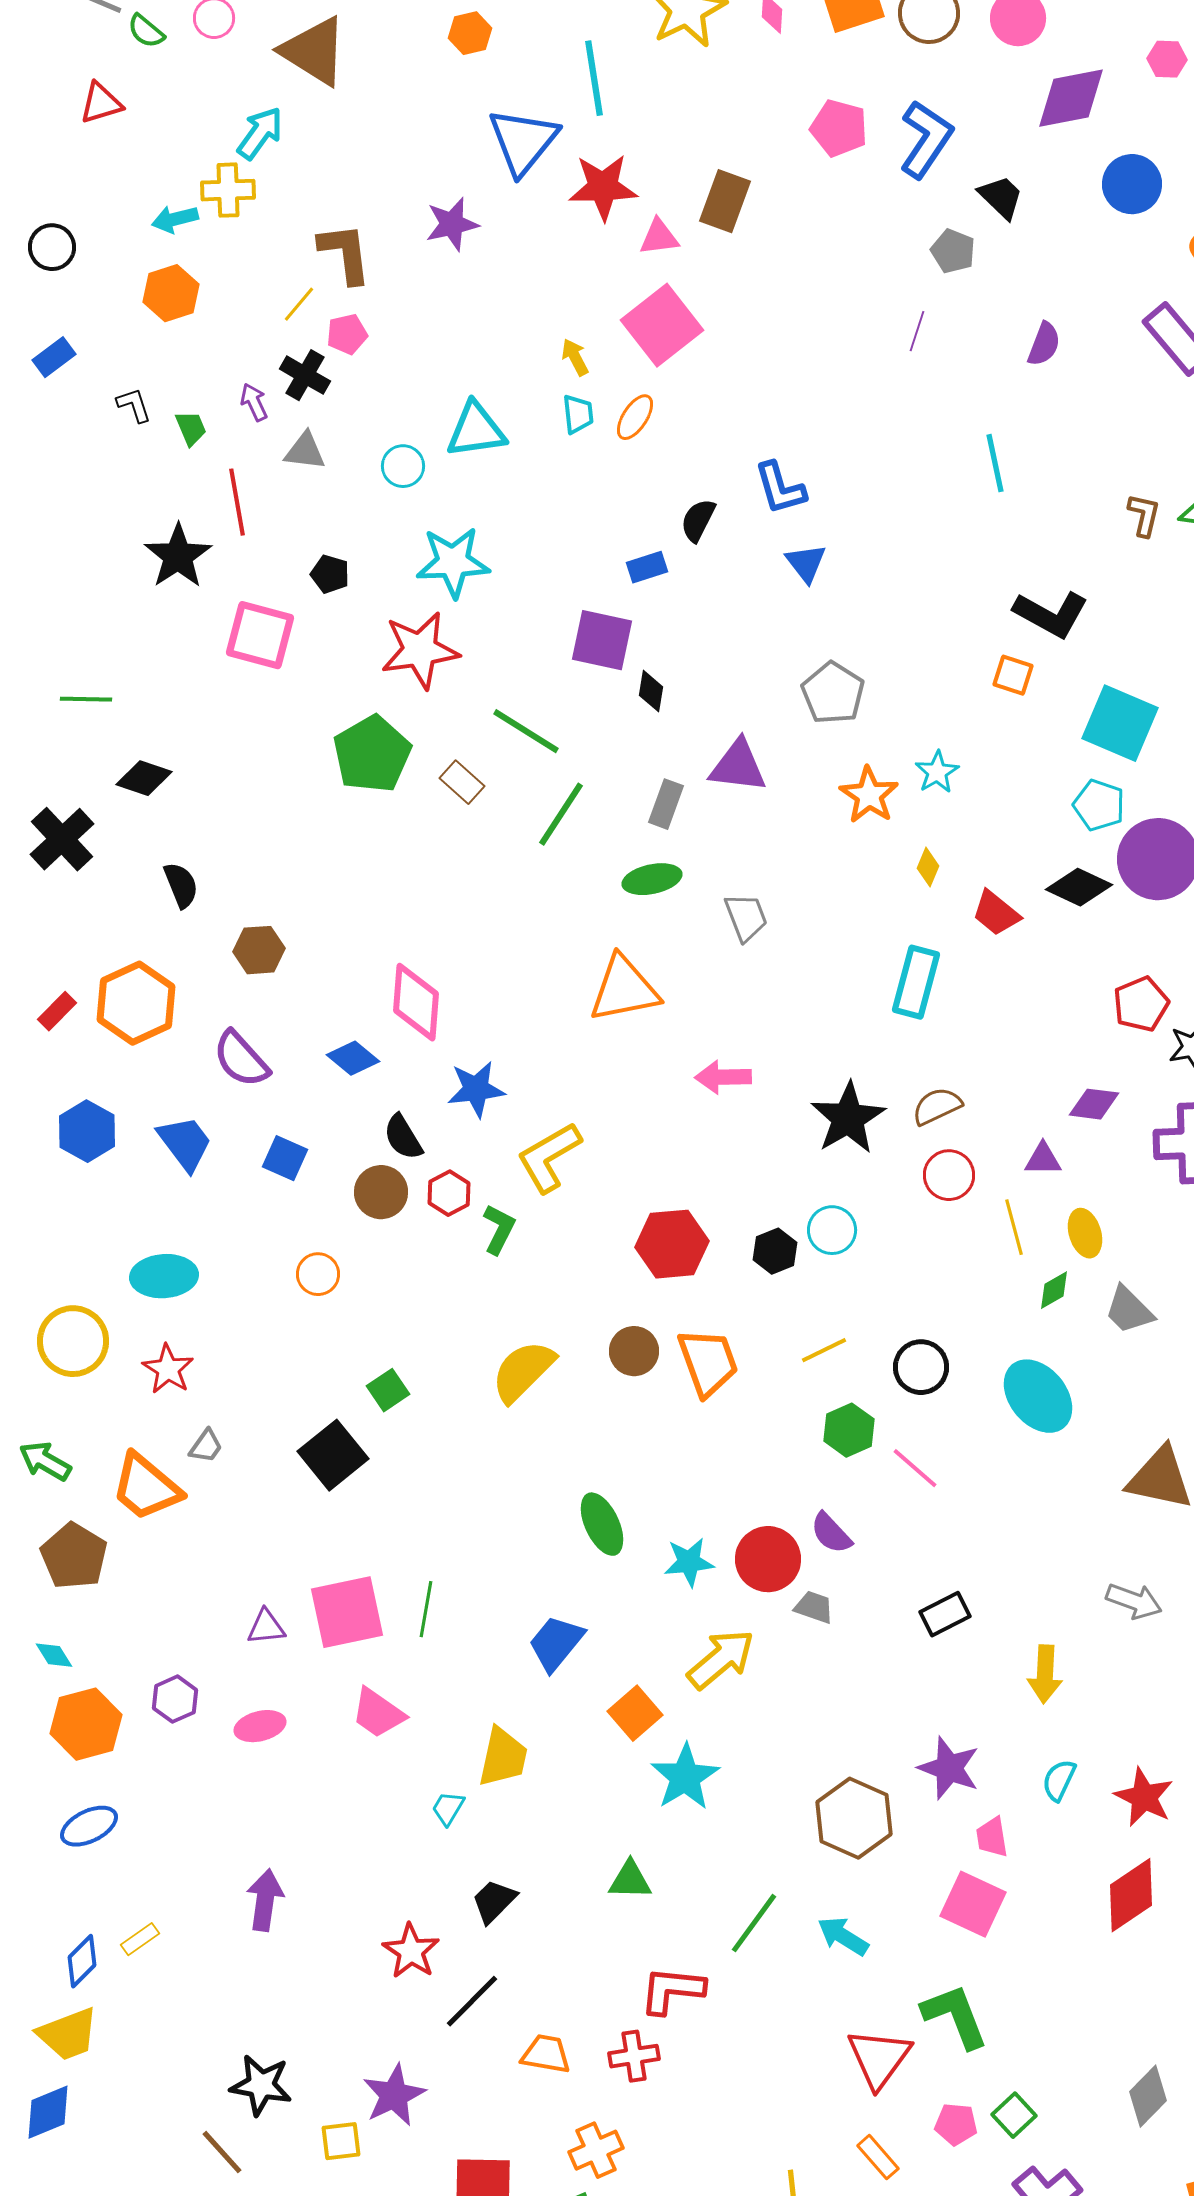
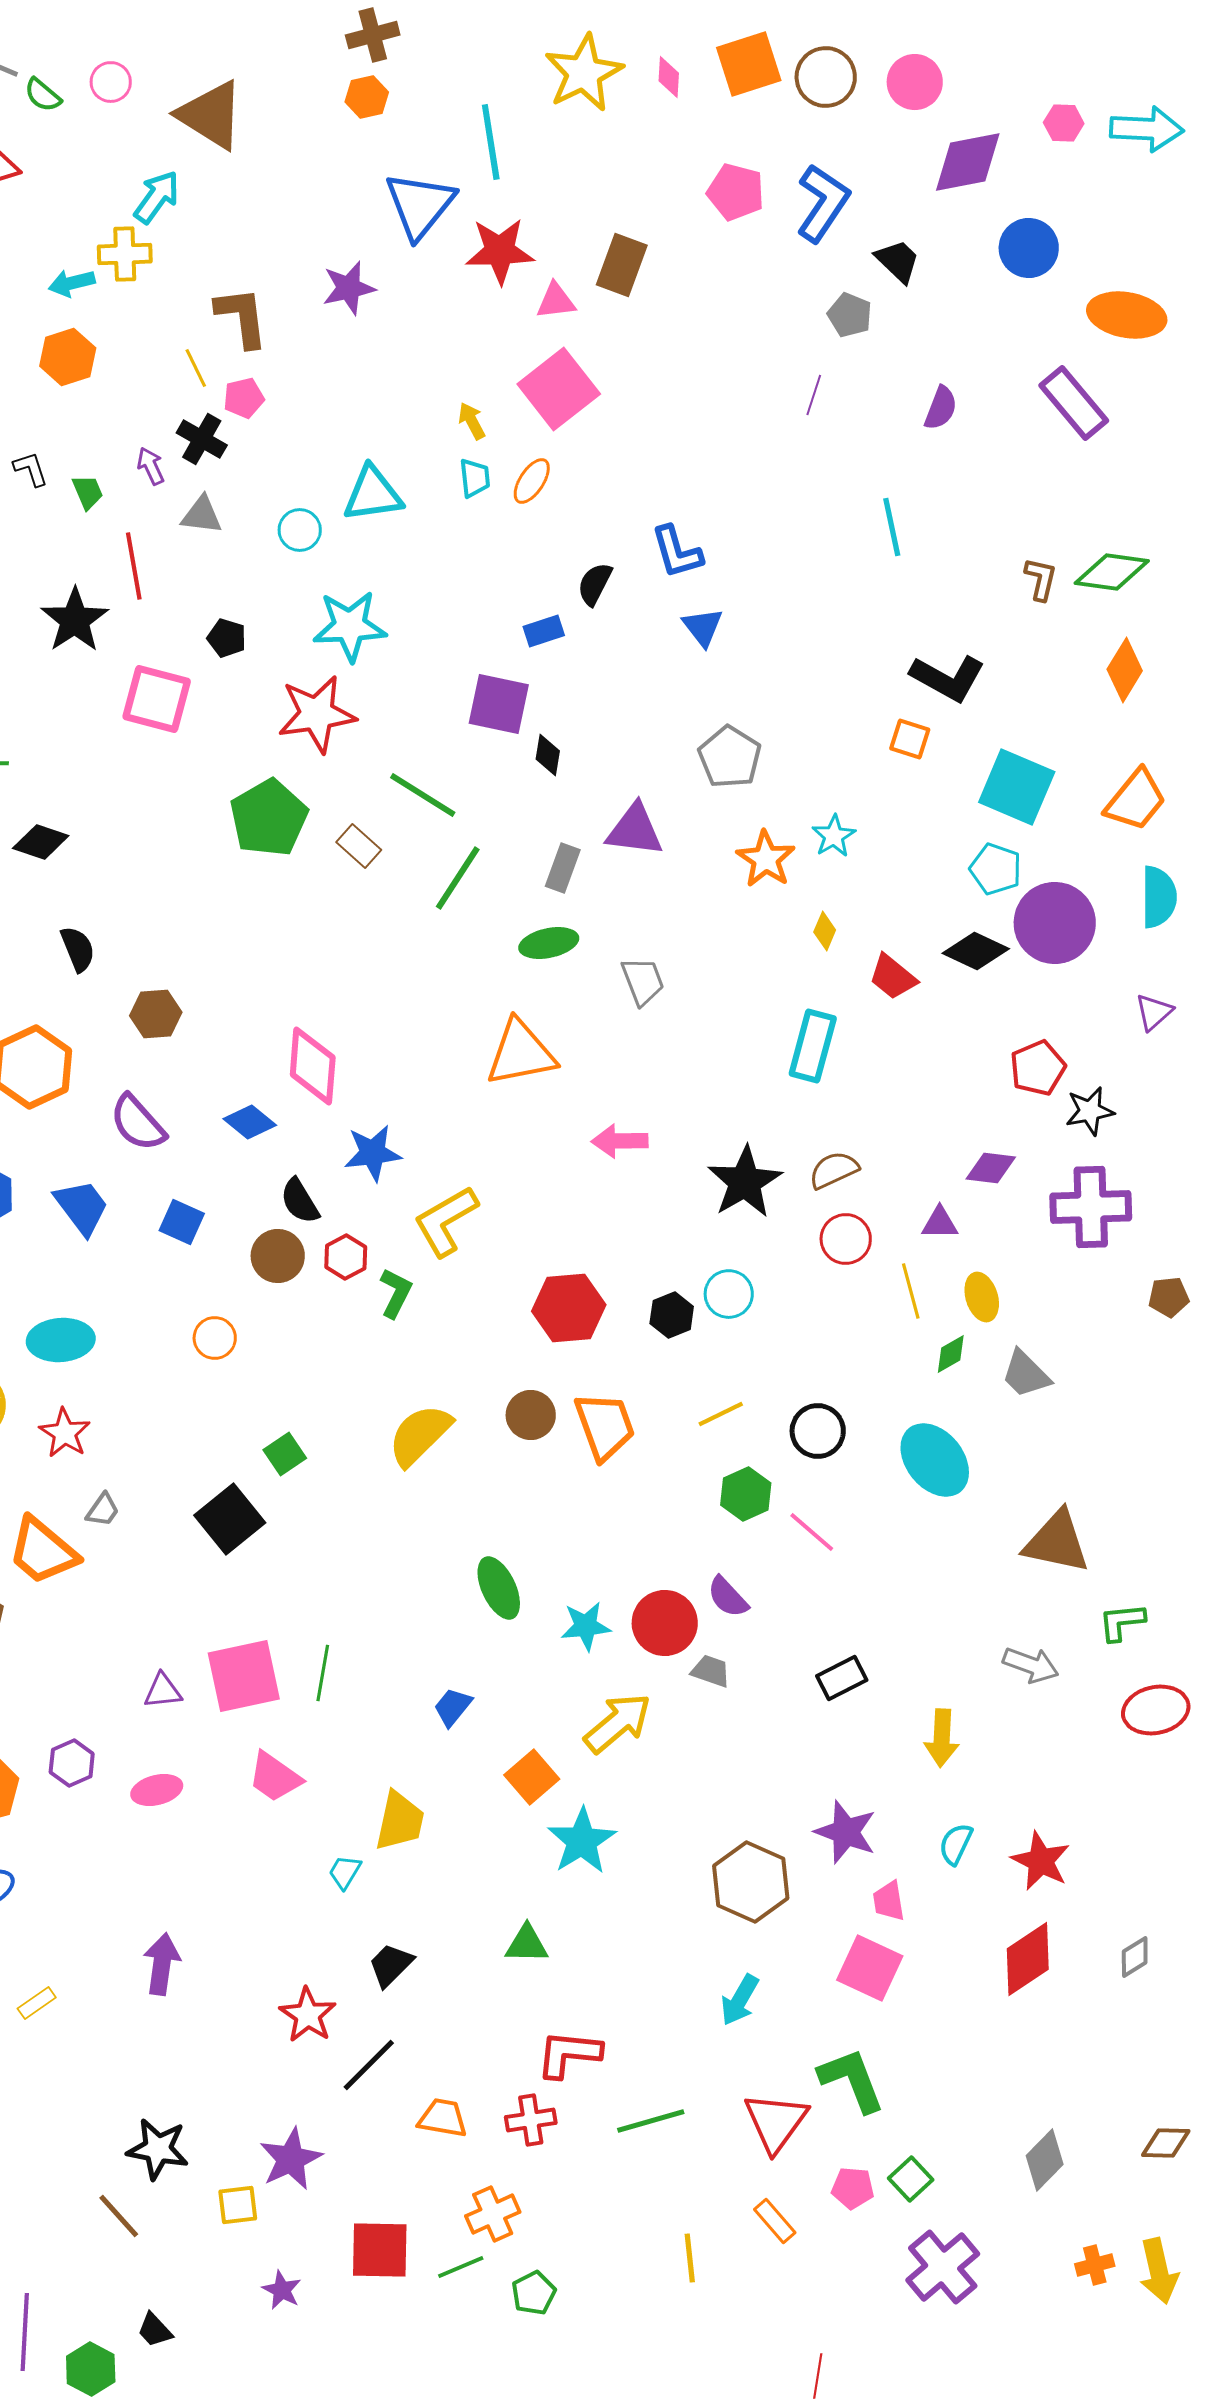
yellow line: (299, 304) -> (196, 368), turned -66
blue trapezoid: (556, 1643) -> (453, 1707), size x0.7
green line: (754, 1923) -> (651, 2121), moved, turned 38
cyan arrow: (843, 1936) -> (740, 2000), turned -92

